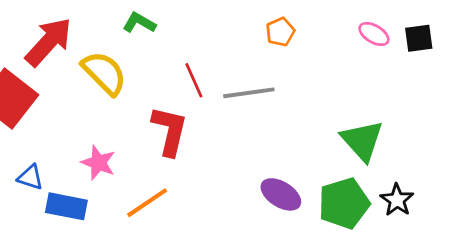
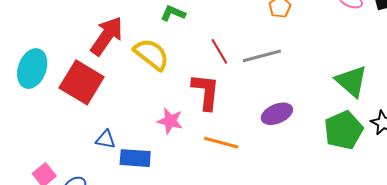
pink star: (98, 163) -> (170, 121), moved
purple ellipse: (281, 194) -> (277, 114), moved, turned -48
orange line: (147, 203) -> (221, 143), moved, turned 56

